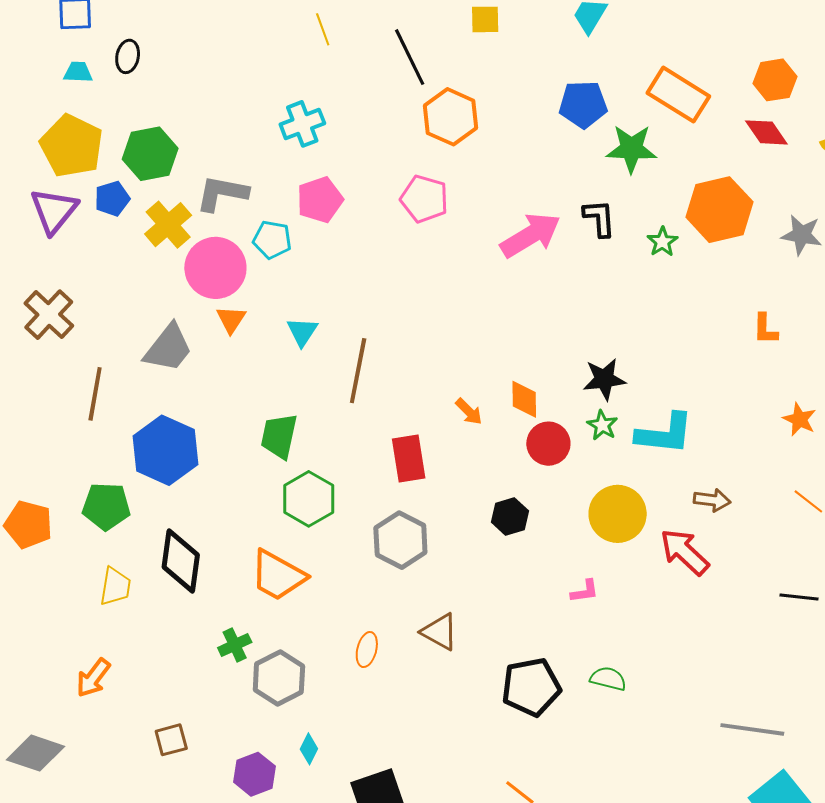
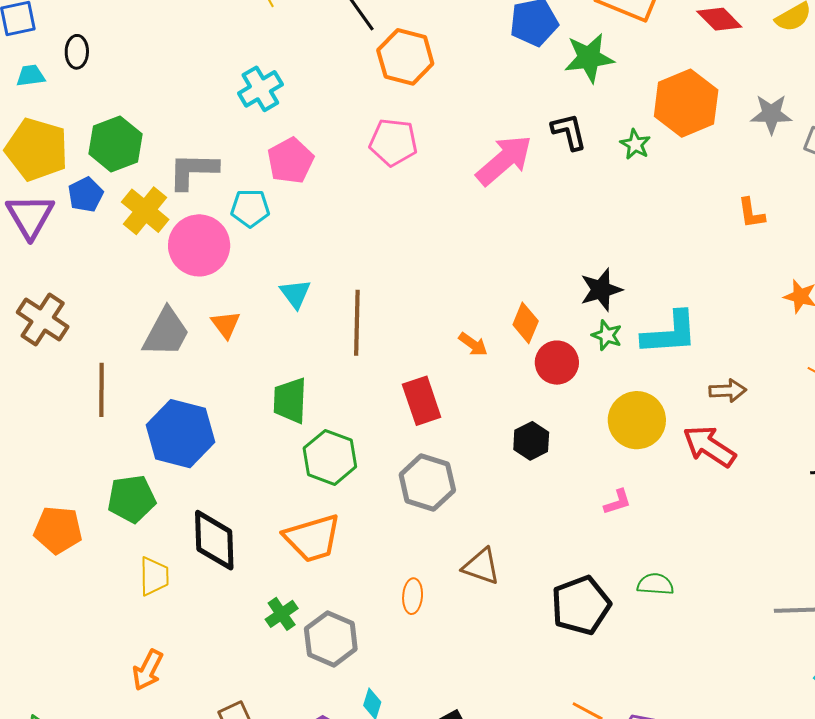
orange triangle: (231, 319) -> (226, 325), moved
orange diamond: (524, 399) -> (526, 323), turned 33
orange trapezoid: (278, 576) -> (312, 538), turned -36

